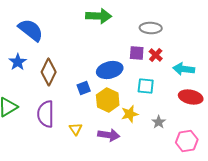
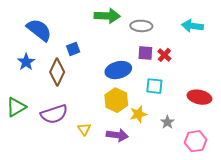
gray ellipse: (151, 28) -> (141, 26), moved
cyan arrow: (184, 69) -> (192, 26), moved
blue square: (84, 88) -> (73, 49), moved
purple semicircle: (46, 114) -> (54, 114), turned -108

